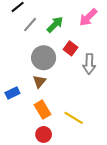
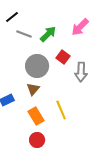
gray line: (30, 25) -> (24, 34), turned 70
yellow line: (74, 118) -> (61, 110), moved, turned 36

